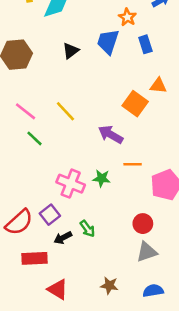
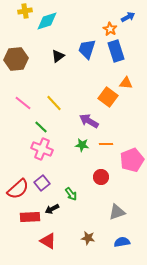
orange star: (127, 17) -> (110, 29), moved
blue rectangle: (145, 44) -> (116, 51), size x1.5
green line: (35, 138) -> (41, 127), moved
green star: (102, 178) -> (82, 145), moved
pink cross: (71, 184) -> (42, 149), moved
red circle: (143, 224) -> (101, 177), moved
black arrow: (63, 238) -> (52, 209), moved

